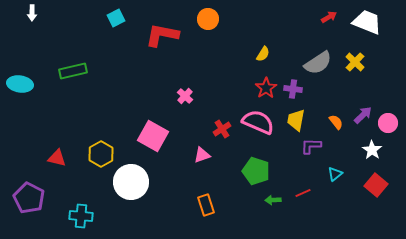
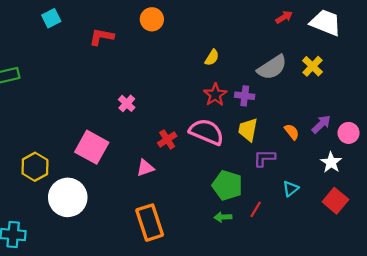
red L-shape: (162, 35) -> (102, 37), size x0.7
green pentagon: (256, 171) -> (227, 185), moved
red line: (303, 193) -> (256, 209), turned -35
orange rectangle: (206, 205) -> (150, 223), size x1.5

